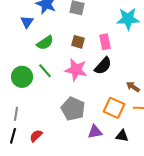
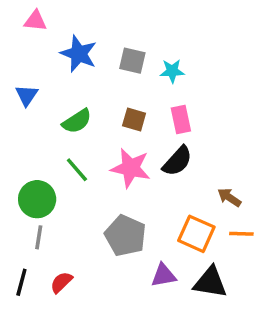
cyan star: (128, 19) -> (172, 71), moved, size x0.6
blue triangle: (27, 22) -> (27, 95), moved
green circle: (22, 77) -> (37, 199), moved
gray line: (16, 114) -> (39, 237), moved
black triangle: (122, 136) -> (210, 282), size x1.5

